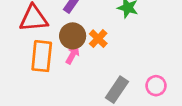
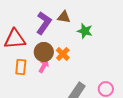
orange rectangle: (42, 56) -> (21, 67), size x0.7

